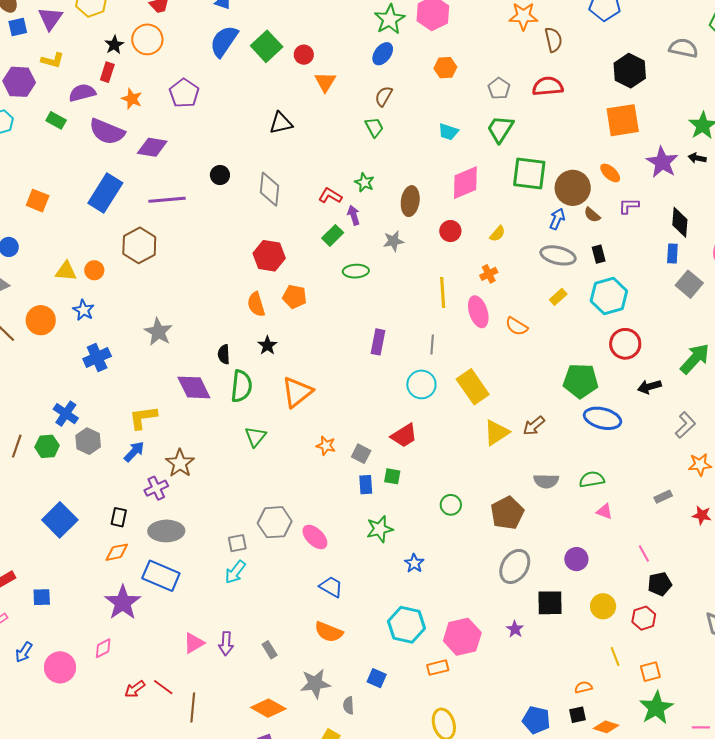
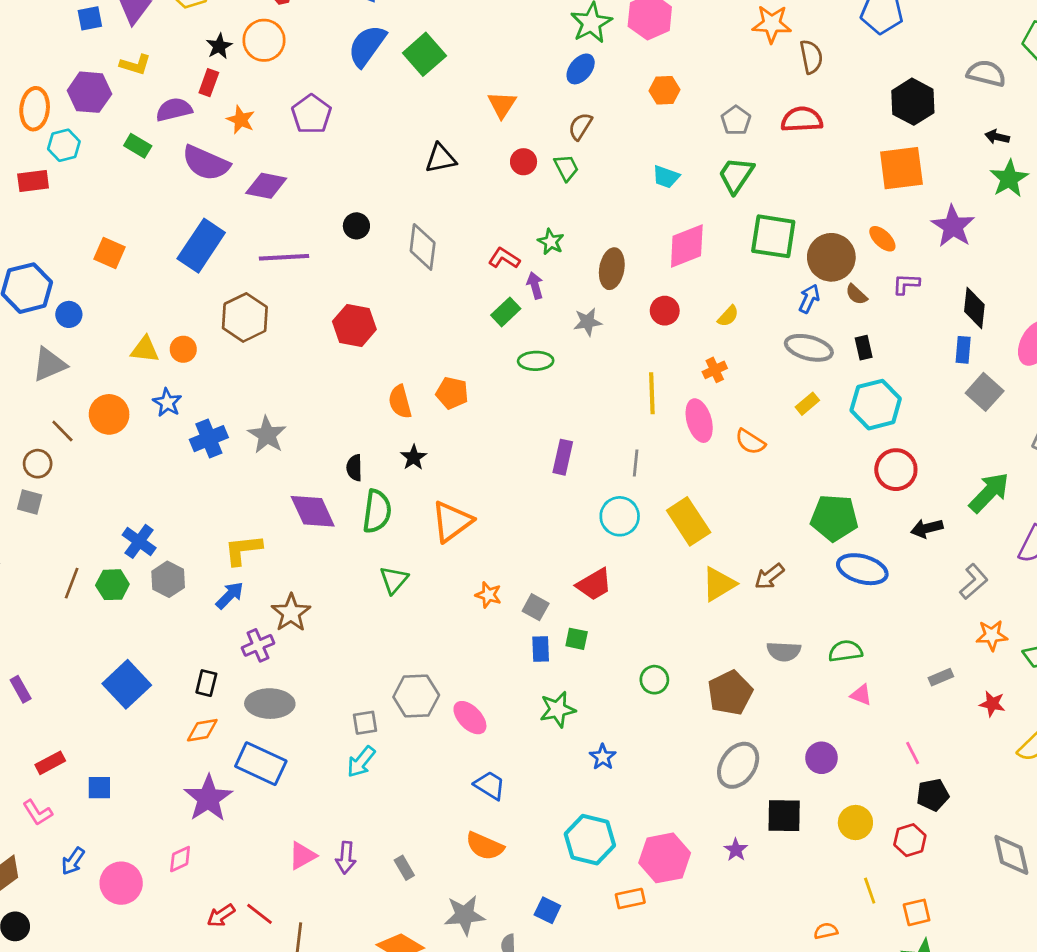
red circle: (304, 55) -> (524, 162), moved
black arrow: (697, 158) -> (997, 137), moved
red hexagon: (269, 256) -> (354, 325), moved
blue cross: (97, 358) -> (209, 439), moved

